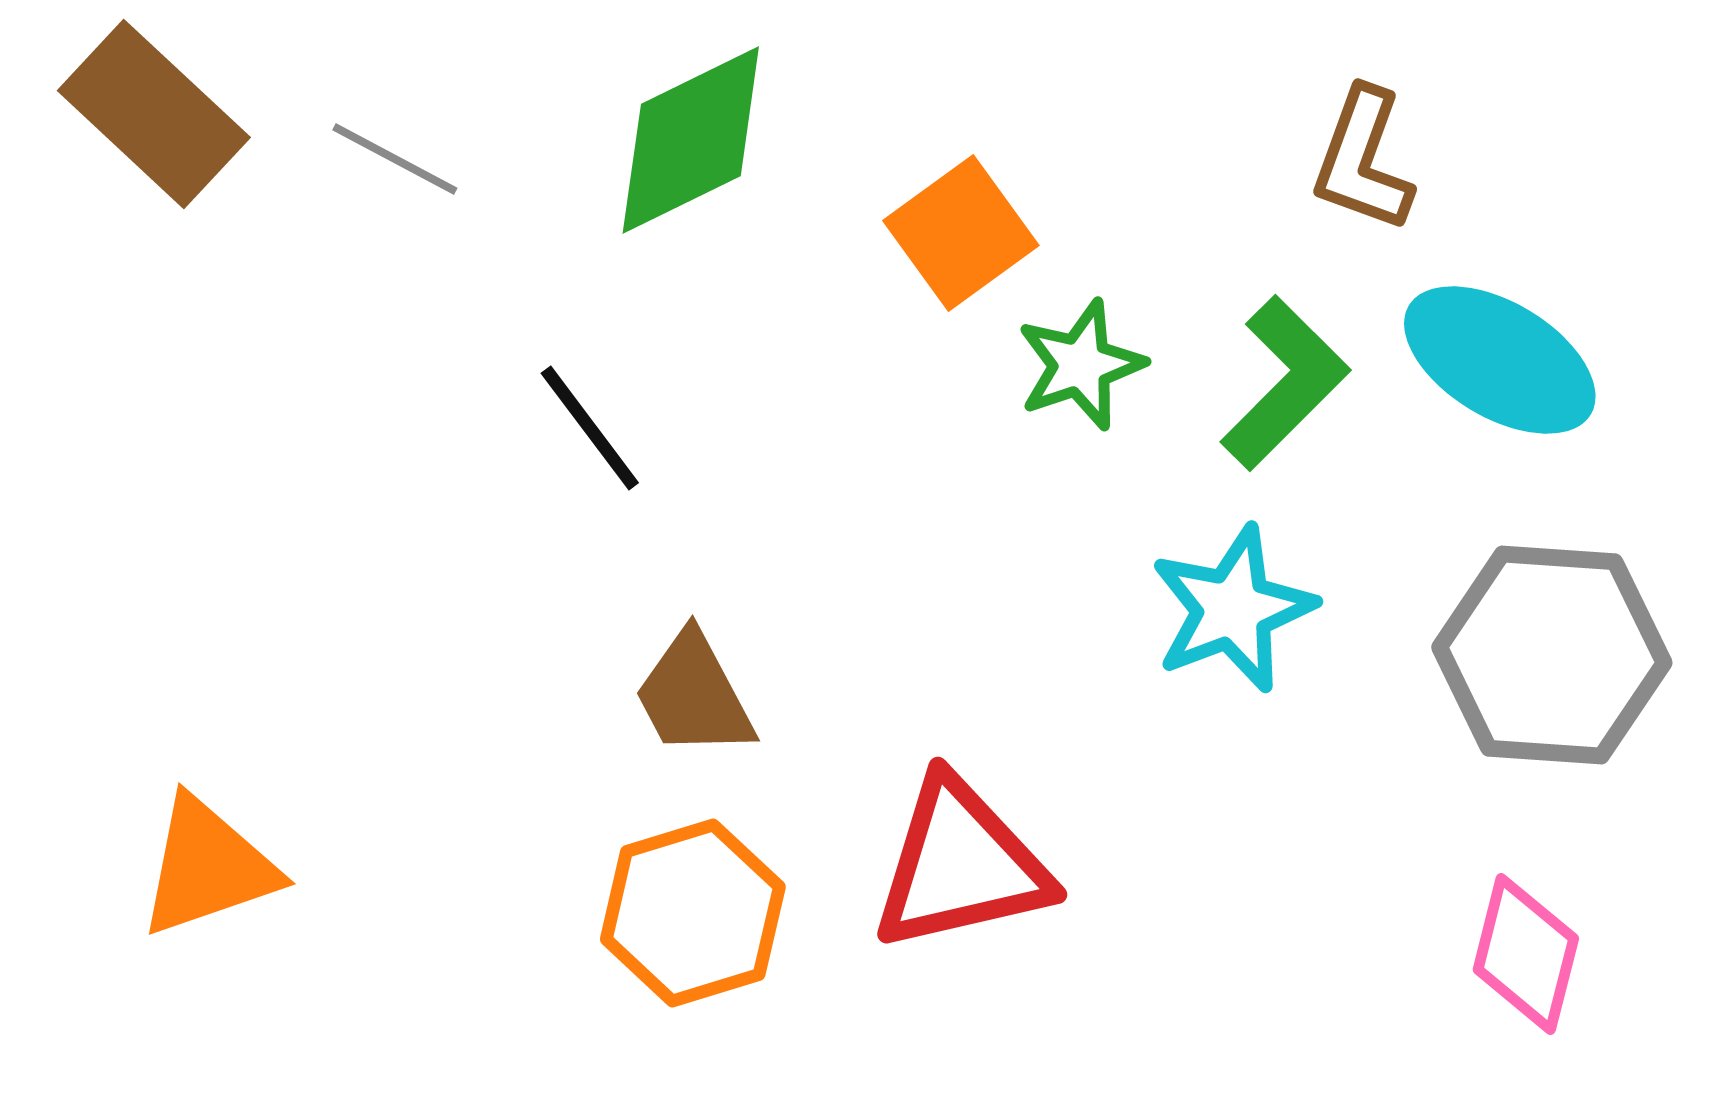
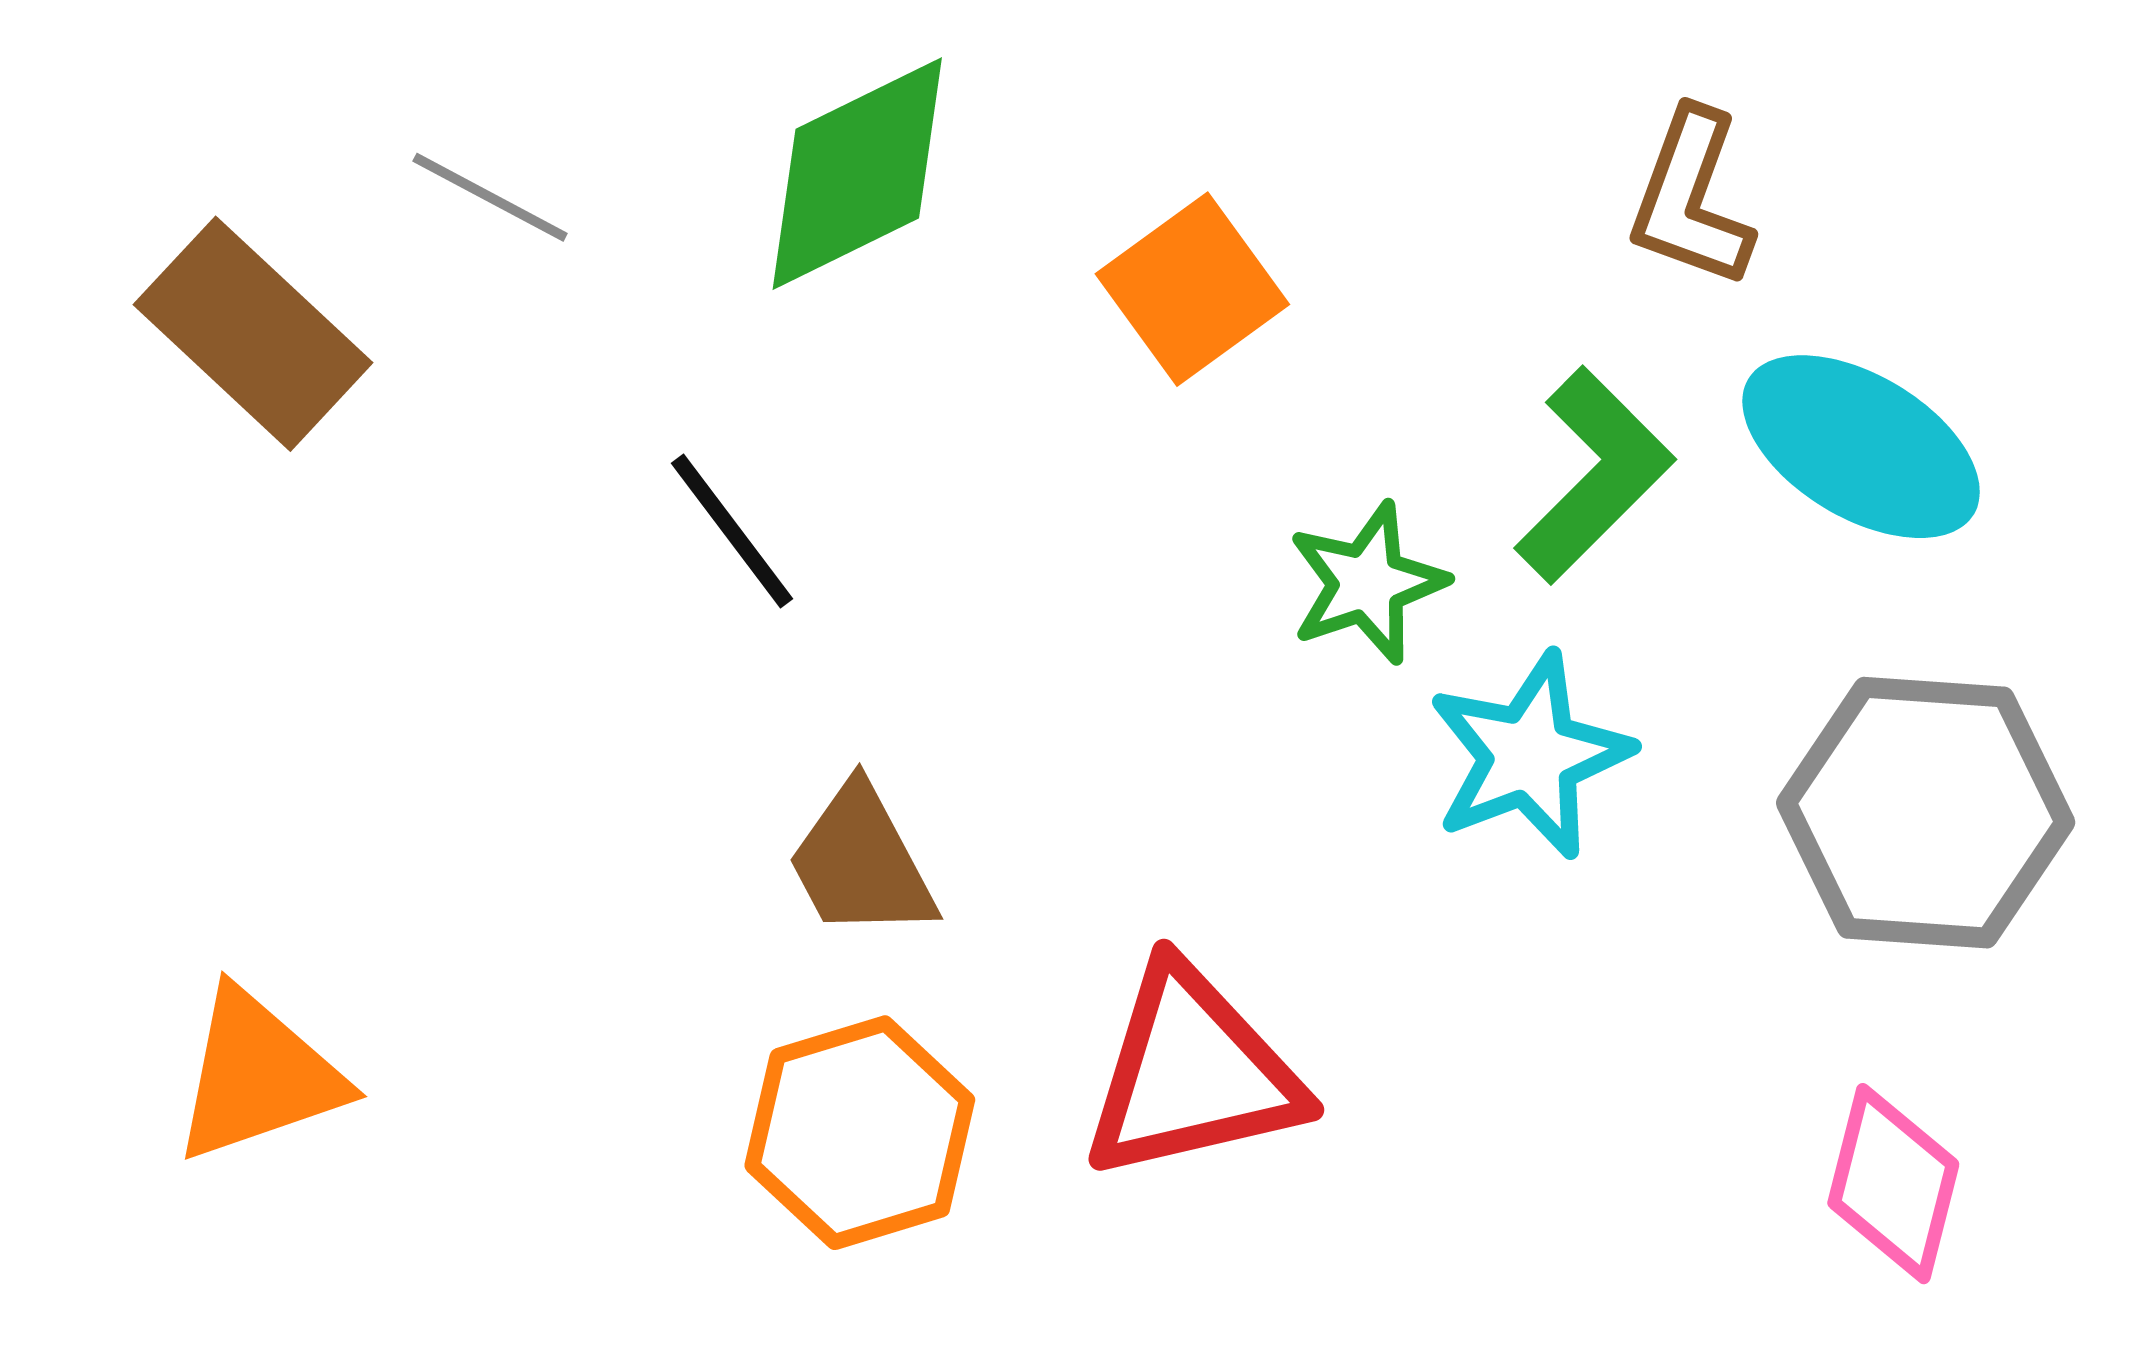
brown rectangle: (154, 114) -> (253, 334), moved
green star: (1081, 365) -> (1367, 583), moved

